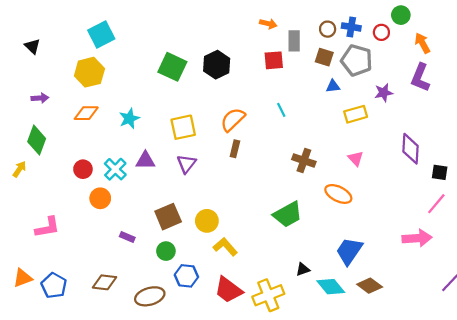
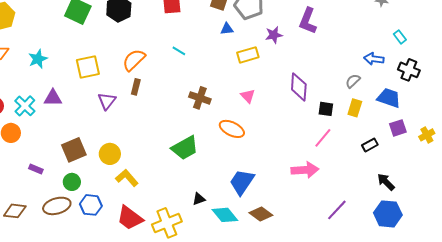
cyan line: (281, 110) -> (179, 51), turned -32
purple triangle: (186, 164) -> (107, 101), moved
brown ellipse: (150, 296) -> (57, 206), moved

